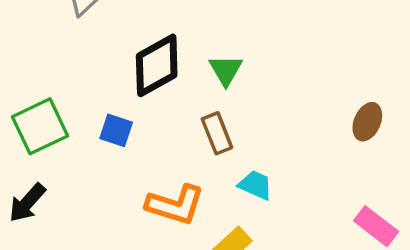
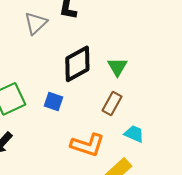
brown rectangle: (217, 133) -> (112, 104), turned 50

